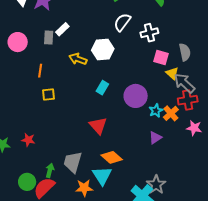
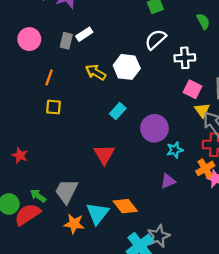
orange cross: (171, 113) -> (205, 168), moved
orange diamond: (112, 157) -> (125, 206), moved
green arrow: (50, 170) -> (38, 196), turned -80

